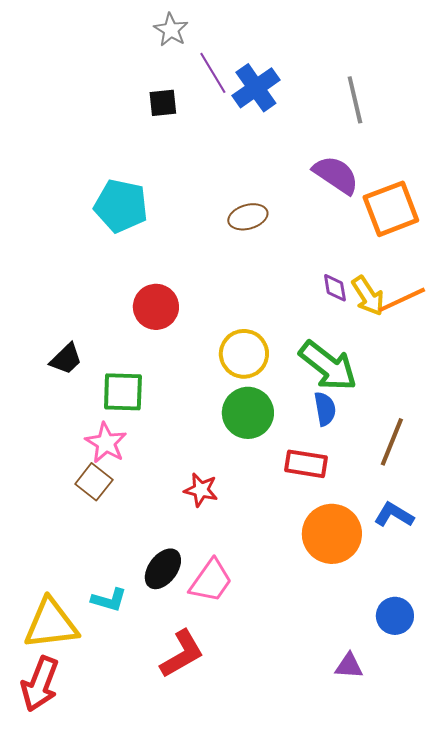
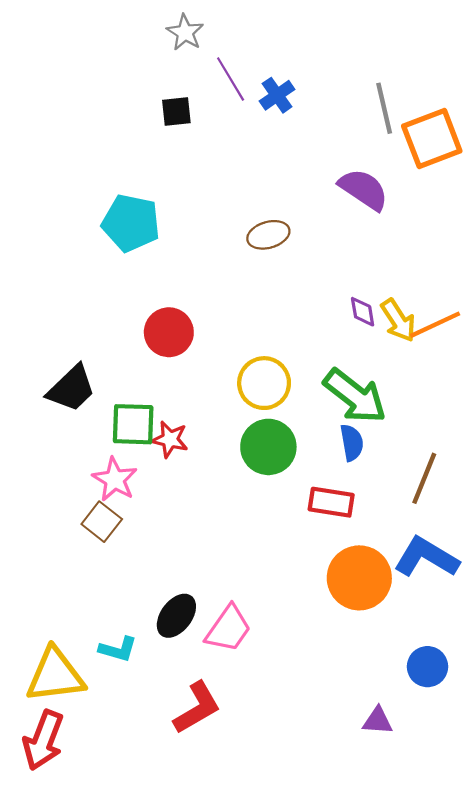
blue cross: (256, 88) -> (277, 95), size x0.7
orange square: (391, 209) -> (432, 139), moved
black trapezoid: (66, 359) -> (71, 389), size x1.4
red star: (201, 490) -> (170, 439), moved
blue L-shape: (394, 515) -> (426, 557), size x1.5

